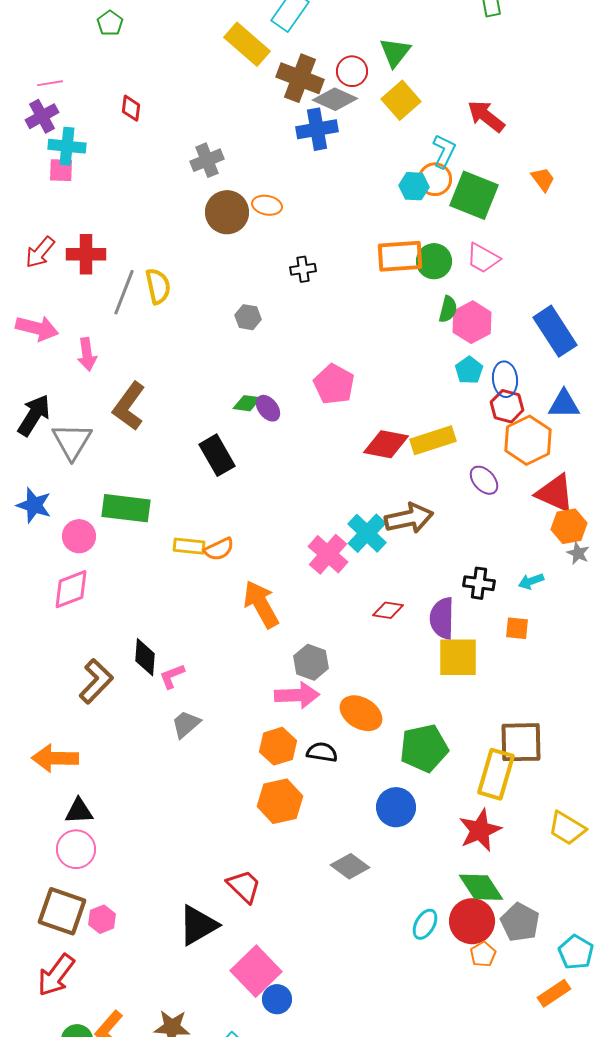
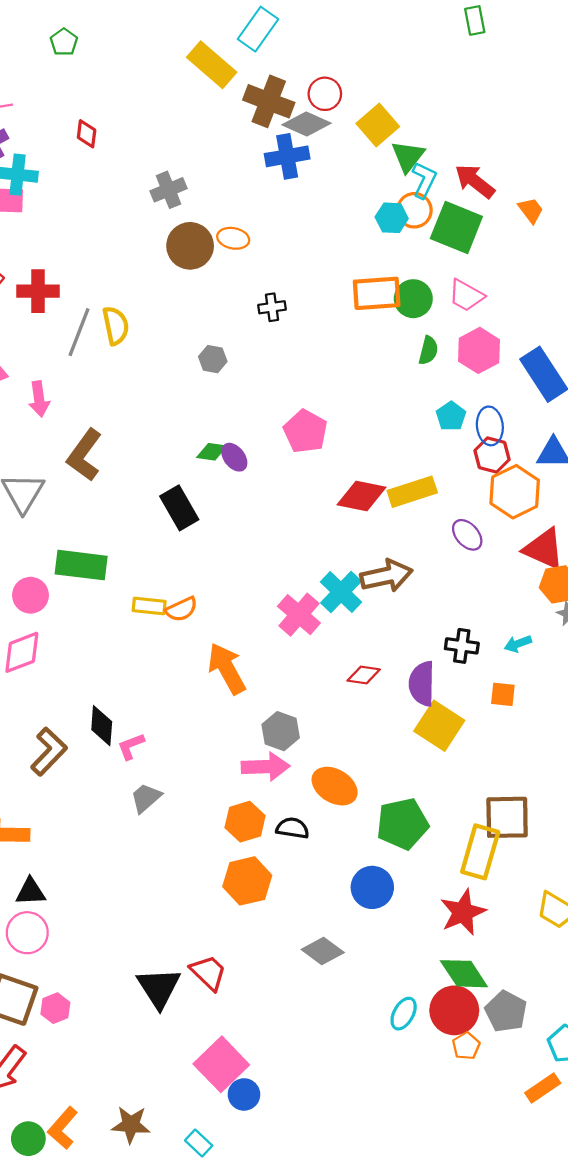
green triangle: (395, 52) -> (408, 156), moved
red arrow: (486, 116) -> (475, 181), moved
pink hexagon: (472, 322) -> (479, 350), moved
yellow square: (458, 657) -> (439, 726), turned 33
black triangle: (198, 925) -> (159, 988), moved, turned -33

